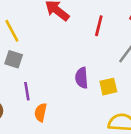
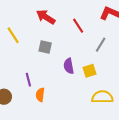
red line: (99, 26) -> (78, 26), turned -42
gray square: (14, 59) -> (45, 47), moved

